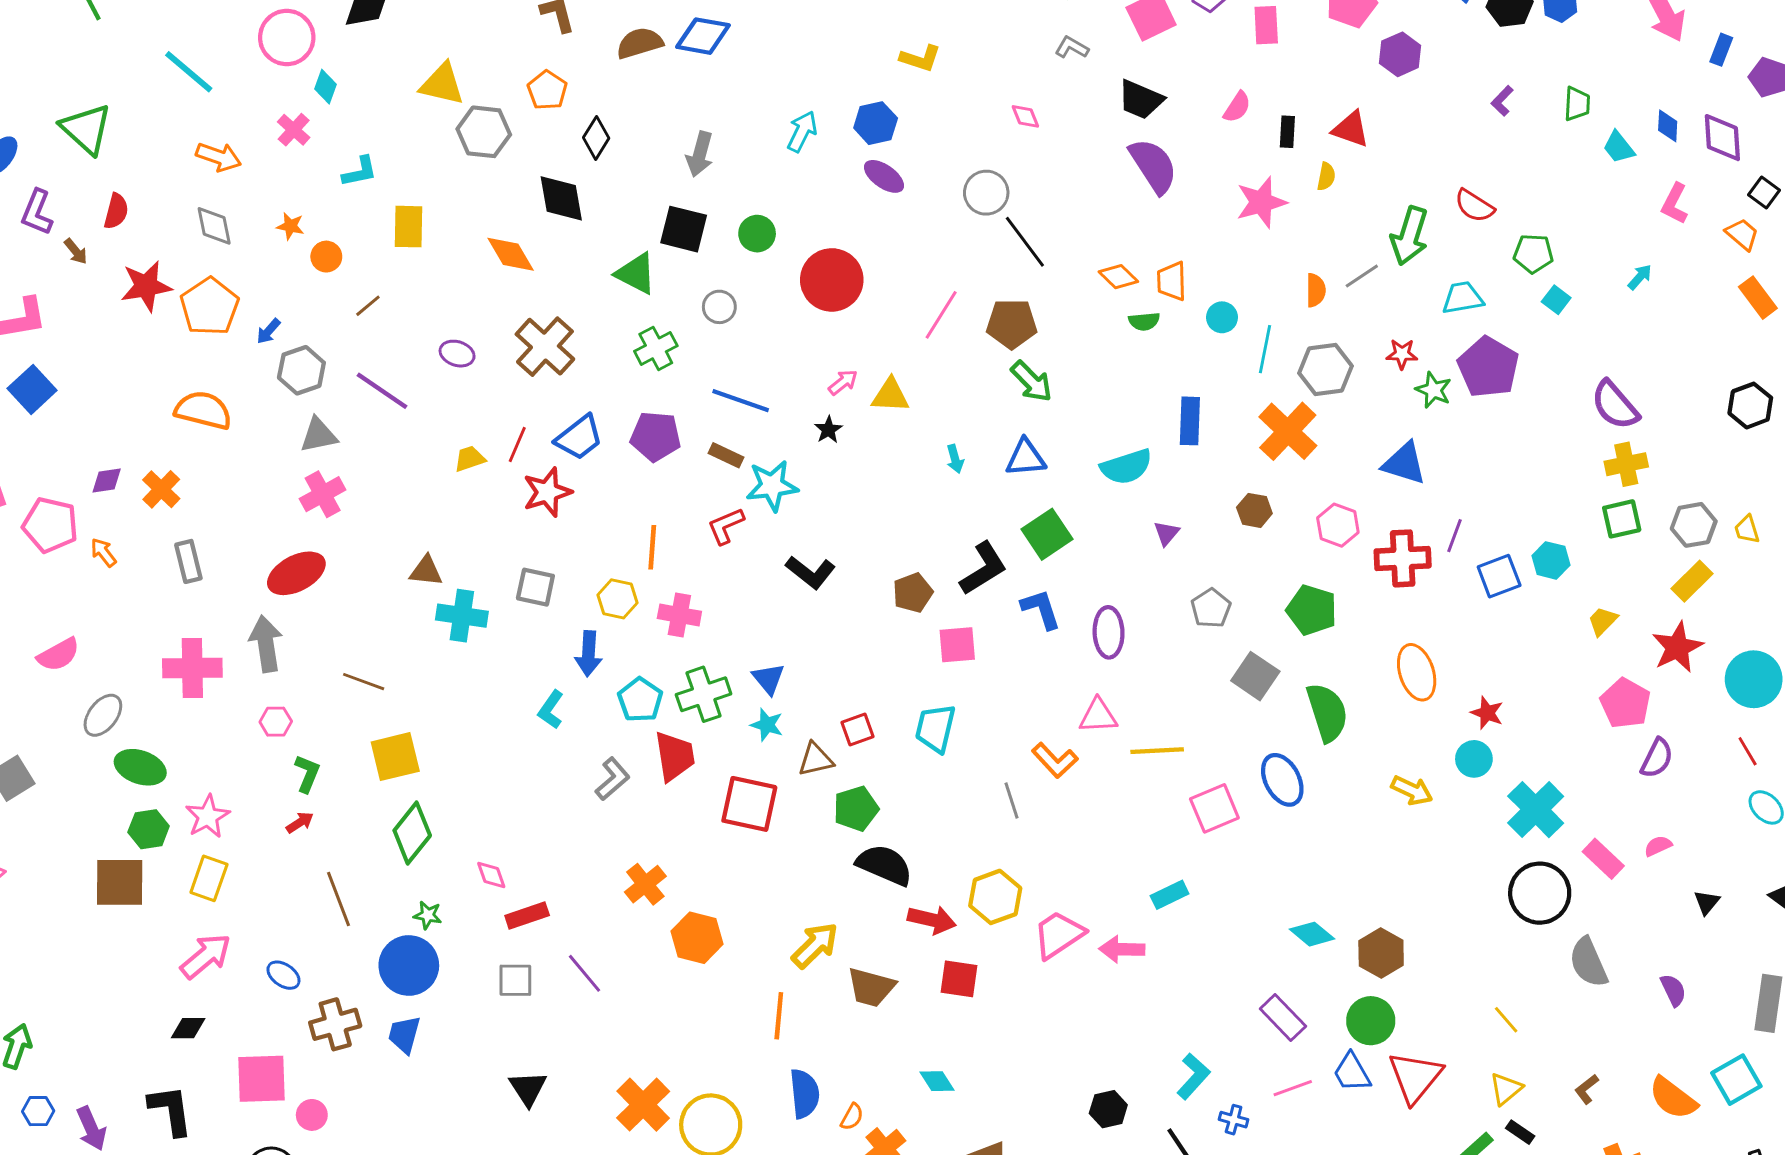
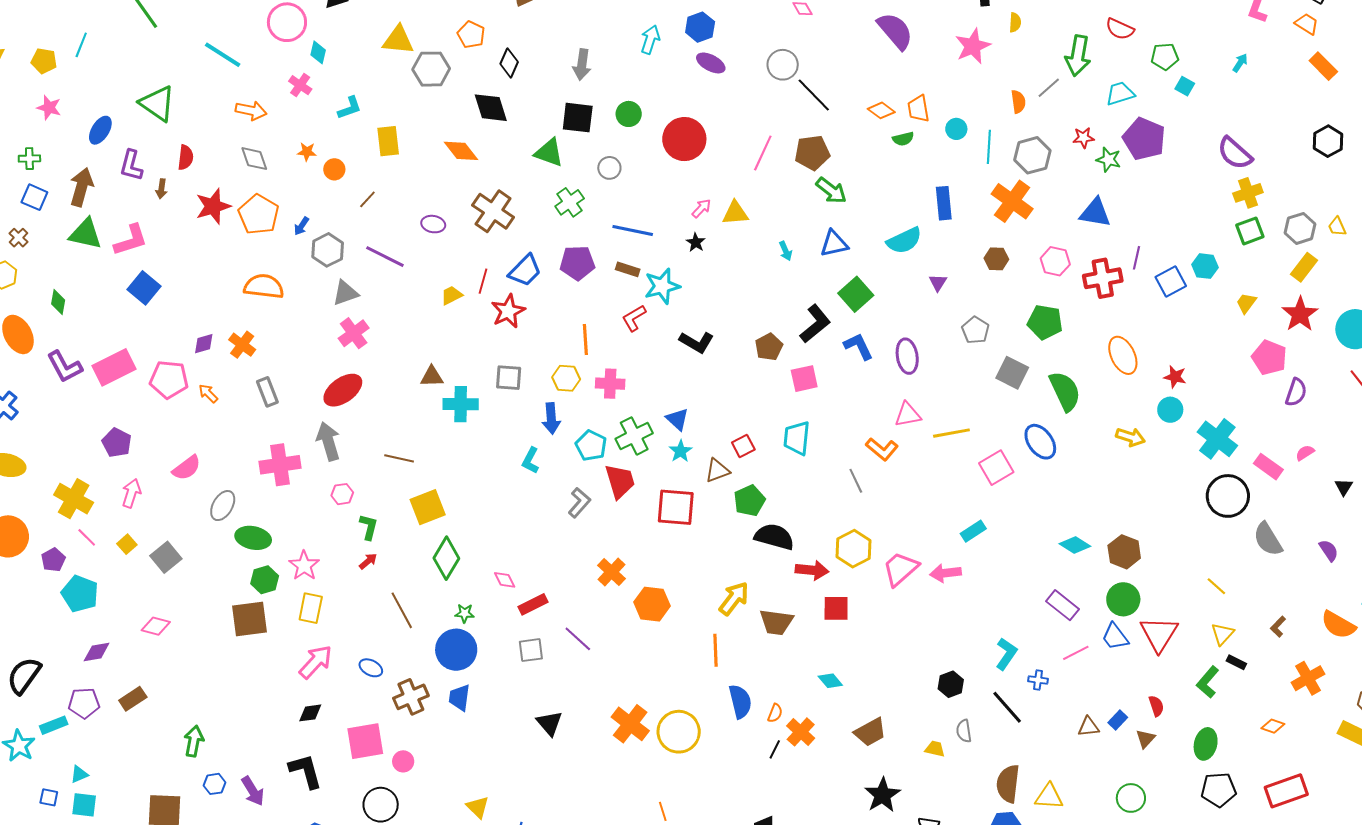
brown arrow: (76, 251) -> (161, 189), turned 54
cyan star: (767, 725) -> (681, 451), turned 30

